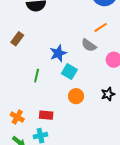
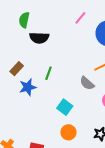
blue star: (58, 53) -> (28, 87), moved
green line: (37, 76) -> (48, 73), moved

